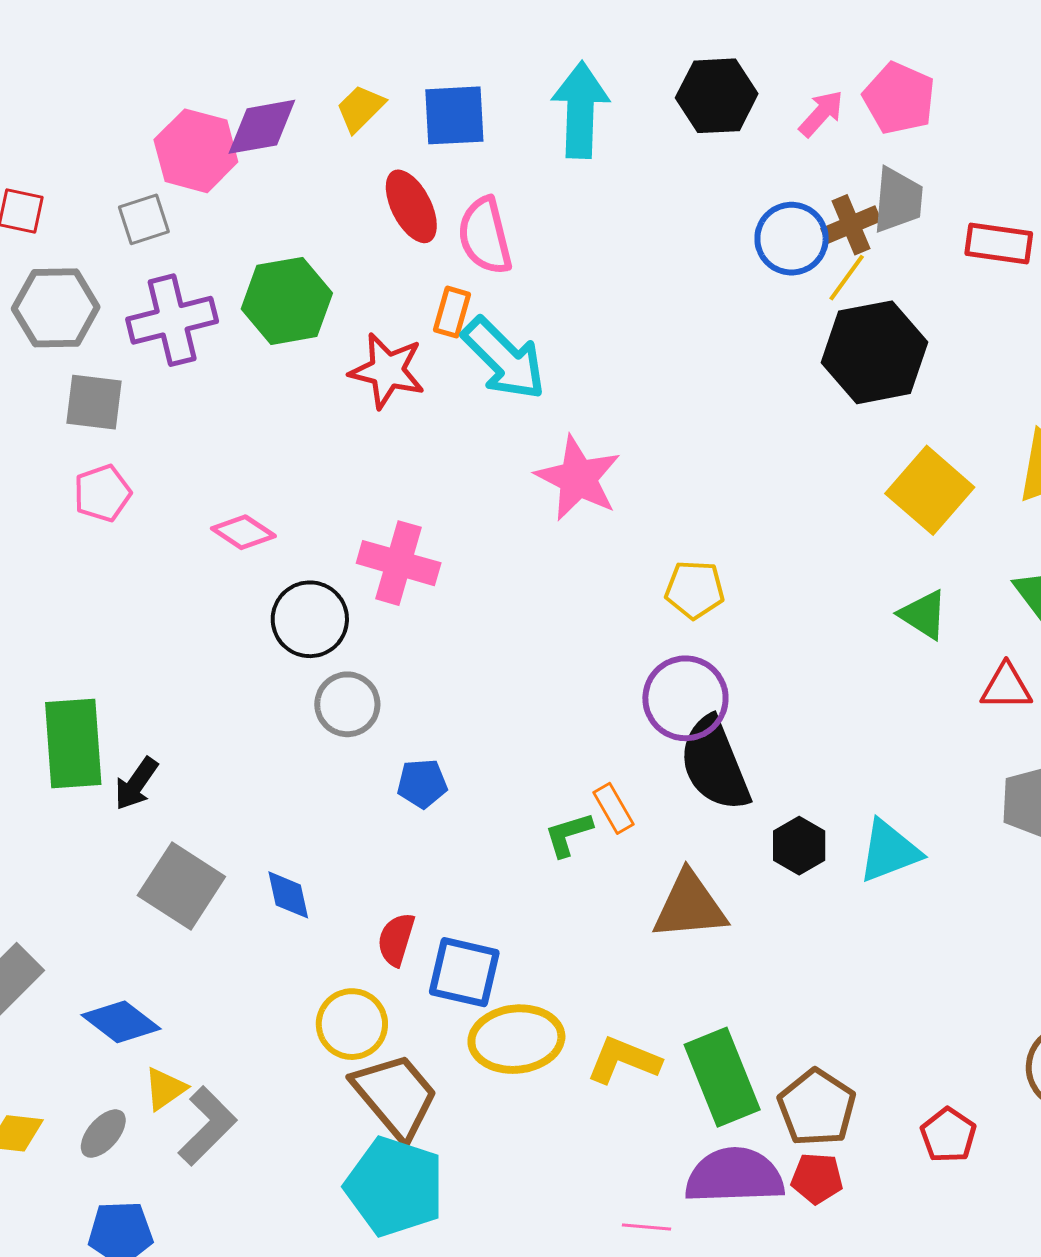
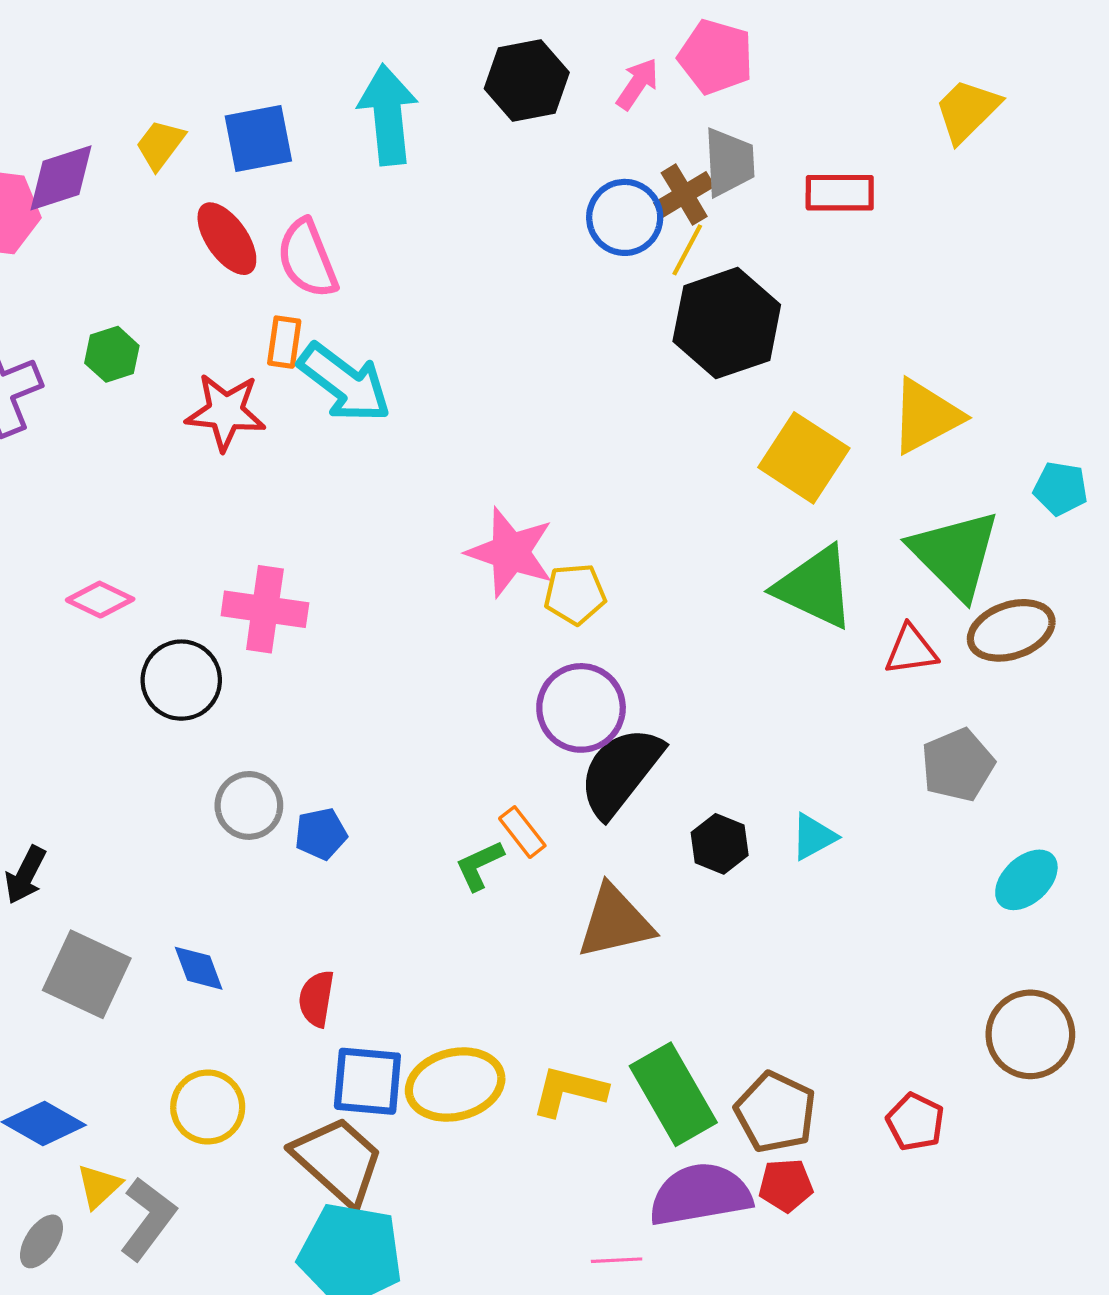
green hexagon: (287, 301) -> (112, 354), size x0.6
pink star: (578, 478) -> (510, 552), moved
green triangle: (923, 615) -> (815, 587), size x1.6
gray circle: (347, 704) -> (249, 805), moved
black semicircle: (715, 764) -> (621, 772), turned 68
cyan triangle: (889, 851) -> (814, 837), size x0.7
blue square: (464, 972) -> (367, 1081), moved
yellow circle: (352, 1024) -> (208, 1107), moved

